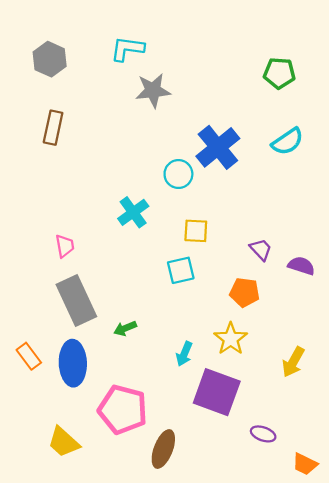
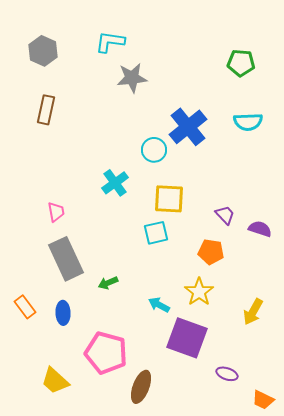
cyan semicircle: (287, 142) -> (248, 122), turned 32
yellow square: (196, 231) -> (169, 199), size x1.4
cyan arrow: (184, 354) -> (159, 305), turned 95
blue ellipse: (73, 363) -> (63, 313), size x0.6

